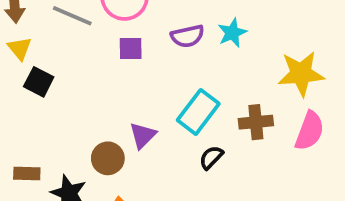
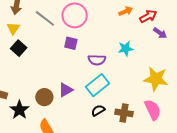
purple semicircle: (187, 36) -> (97, 60), moved
brown cross: (256, 122) -> (124, 113), moved
pink semicircle: (310, 131) -> (153, 110), turned -60

